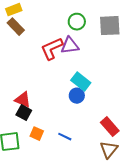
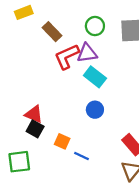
brown rectangle: (16, 27) -> (52, 32), moved
cyan rectangle: (81, 82) -> (95, 77), moved
orange square: (37, 134) -> (62, 141), moved

